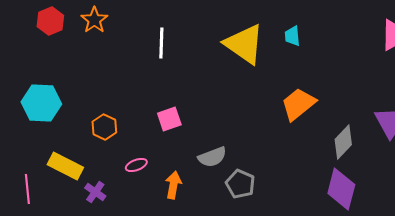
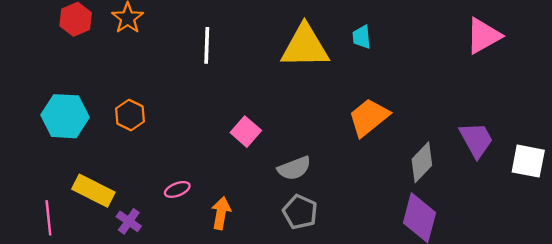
yellow triangle: (244, 44) -> (305, 46), turned -36
pink square: (169, 119) -> (246, 132), moved, turned -30
orange hexagon: (104, 127) -> (130, 115), moved
gray semicircle: (212, 157) -> (294, 168), moved

